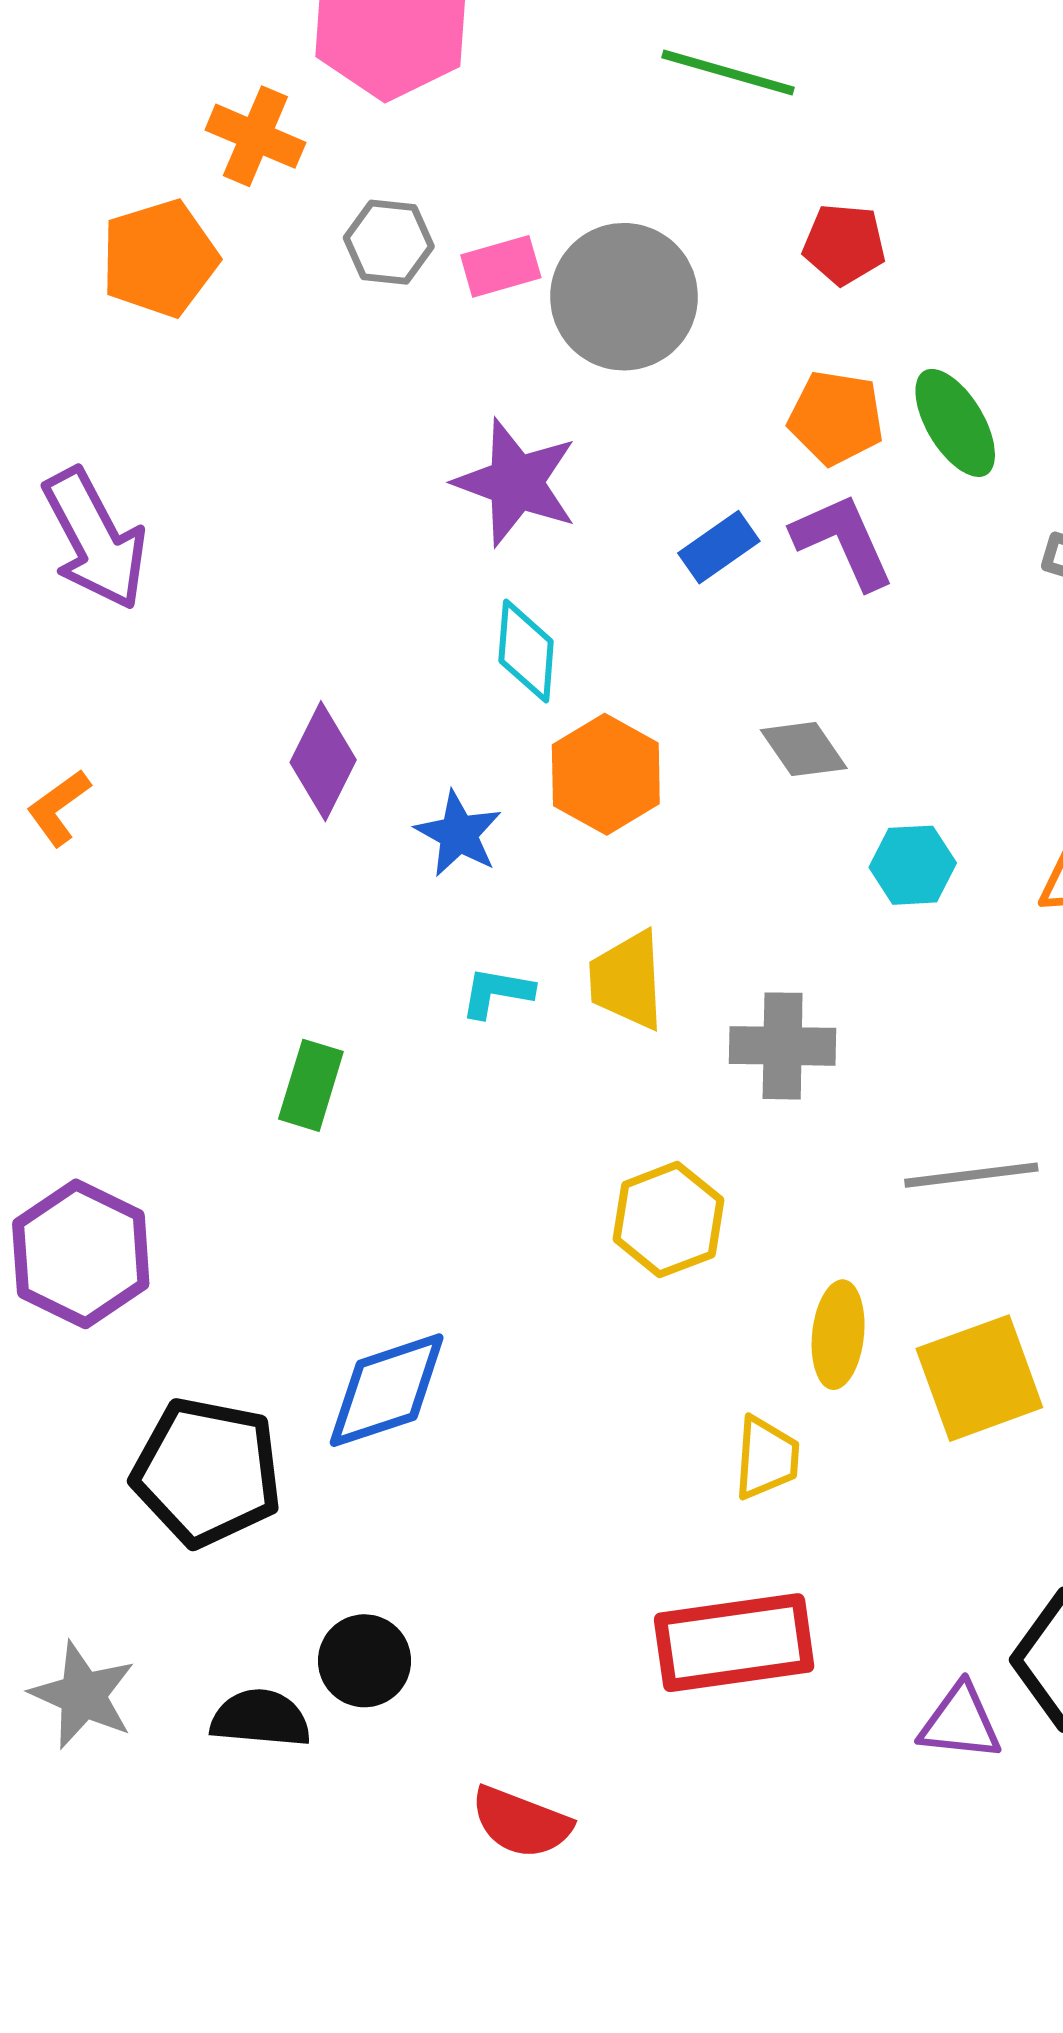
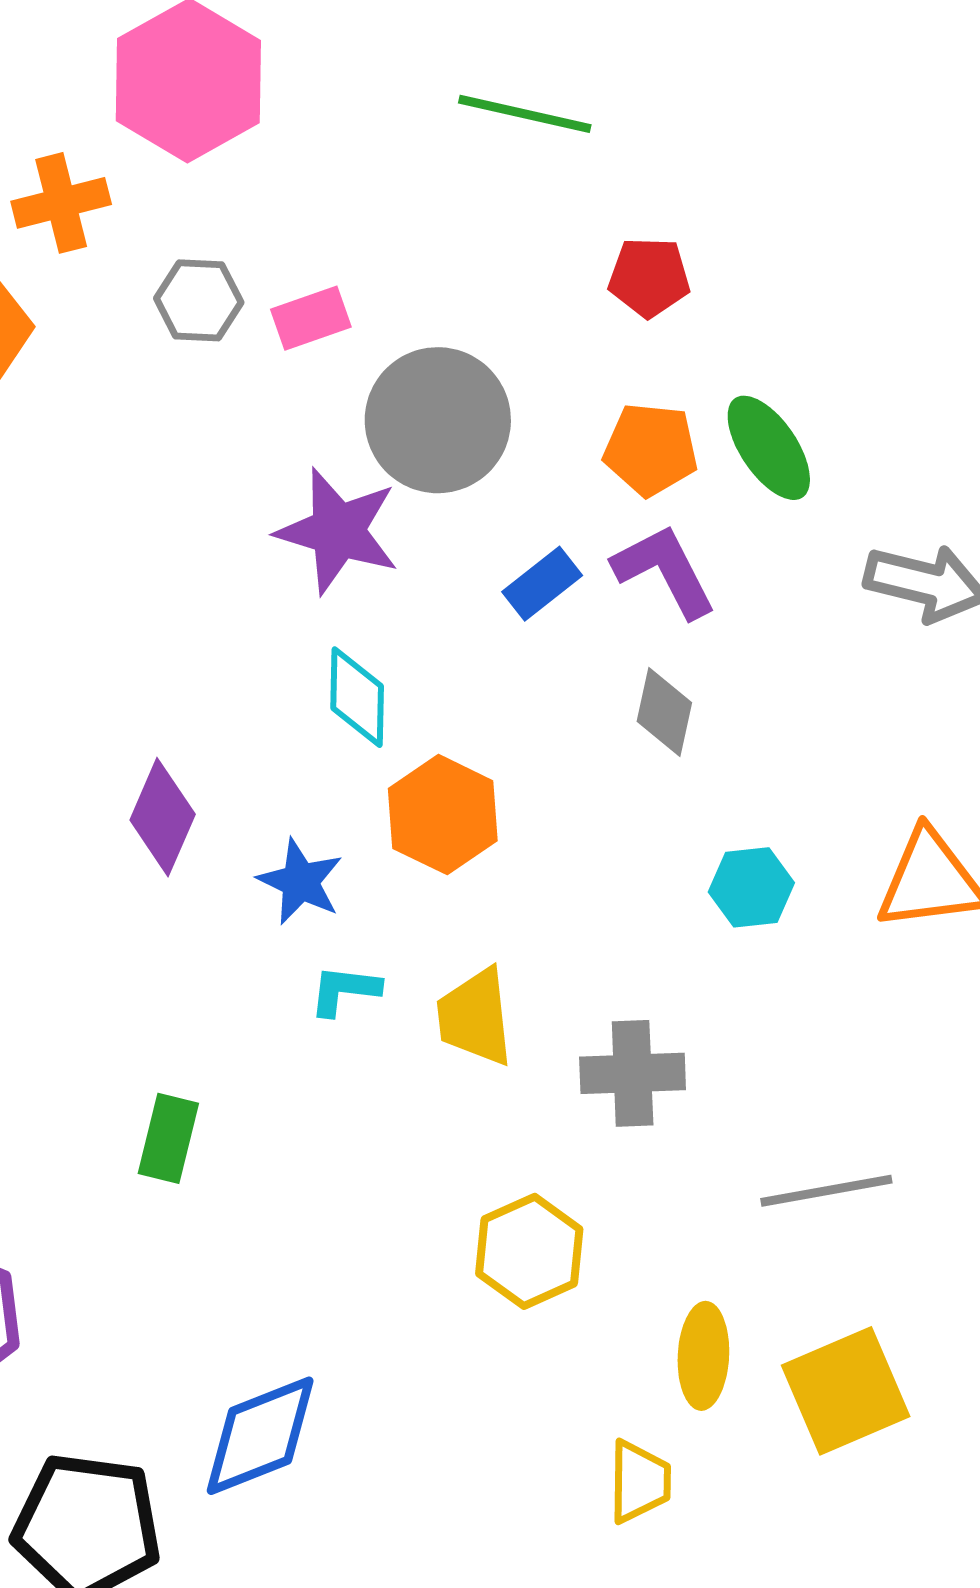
orange cross: (255, 136) -> (61, 203), turned -34
gray circle: (624, 297) -> (438, 420), moved
gray diamond: (804, 749) -> (664, 712), moved, turned 50
cyan L-shape: (497, 992) -> (344, 990), moved

